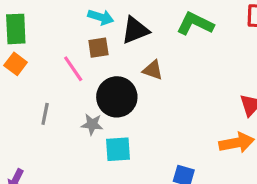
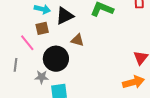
gray line: (45, 114) -> (15, 65), moved

